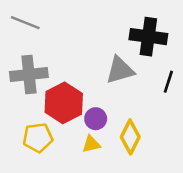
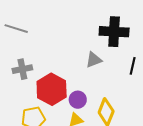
gray triangle: (120, 70) -> (94, 60), size x0.7
gray cross: (29, 75) -> (22, 69), size x0.7

